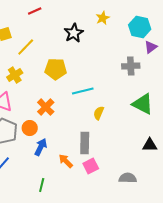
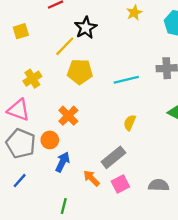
black star: (74, 33) -> (86, 28), moved
yellow line: (26, 47) -> (65, 46), moved
cyan line: (83, 91) -> (126, 80), moved
gray rectangle: (85, 143) -> (113, 157), turned 50
gray semicircle: (128, 178) -> (159, 185), moved

